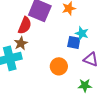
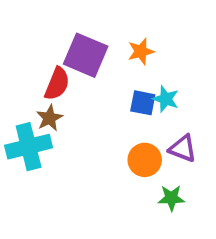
blue square: (74, 42) -> (143, 103), moved
orange circle: (59, 66) -> (145, 160), moved

